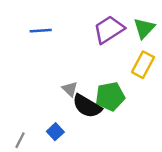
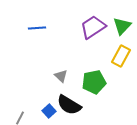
black semicircle: (87, 106) -> (69, 105), moved

